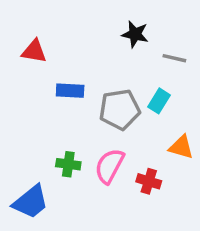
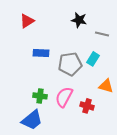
red triangle: (34, 51) -> (27, 21), moved, turned -42
blue trapezoid: (31, 202) -> (32, 120), moved

